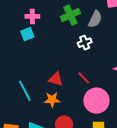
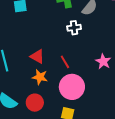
orange star: (52, 100) -> (40, 77), moved

